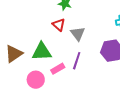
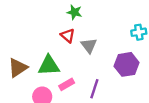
purple line: (77, 61) -> (94, 89), moved

